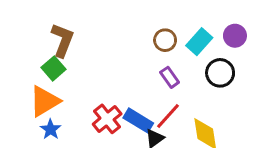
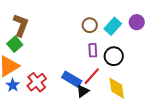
black circle: (220, 73) -> (114, 56), moved
purple rectangle: (170, 77) -> (93, 50), turned 32
red cross: (107, 119) -> (37, 82), moved

